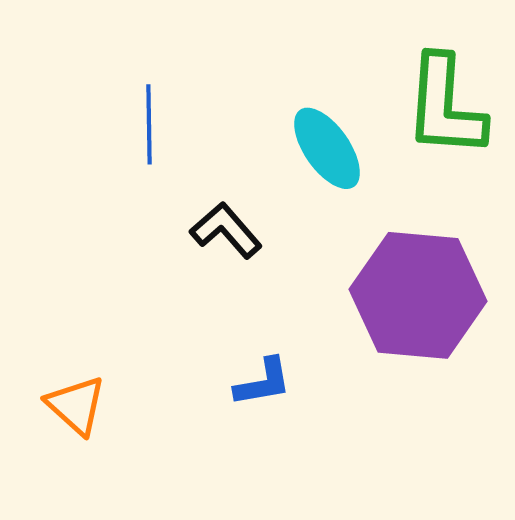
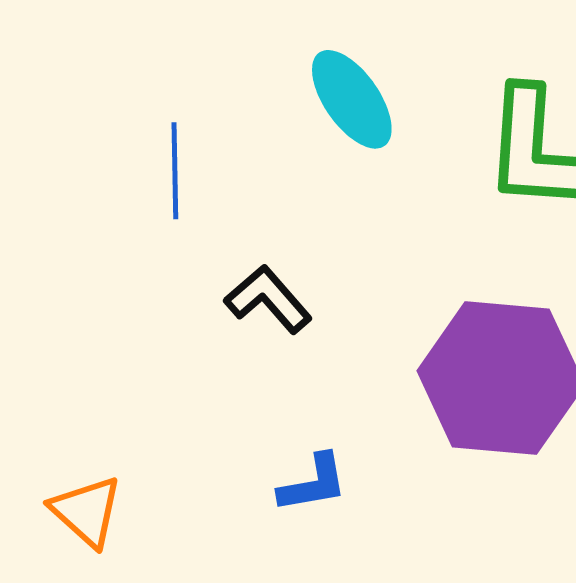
cyan ellipse: (327, 148) -> (352, 99), moved

